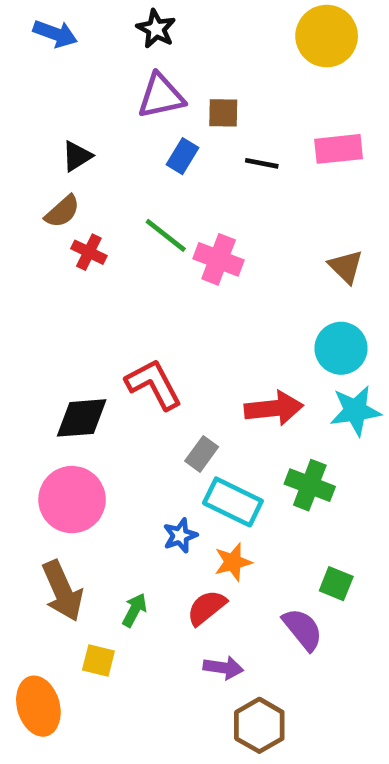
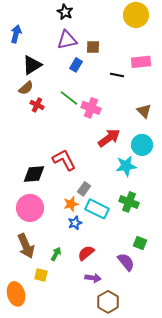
blue arrow: (55, 34) -> (16, 34), moved, turned -96
black triangle: (77, 156) -> (32, 65), size x1.5
black line: (262, 163) -> (117, 75), moved
red arrow: (274, 408) -> (109, 138), moved, turned -30
cyan star: (355, 411) -> (126, 166), moved
orange star: (233, 562) -> (71, 204), moved

